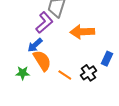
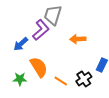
orange arrow: (82, 32) -> (78, 39), size x0.7
blue arrow: (35, 45) -> (21, 44), moved

